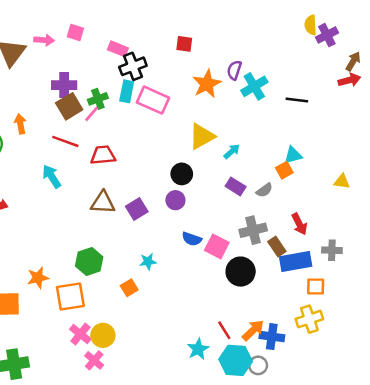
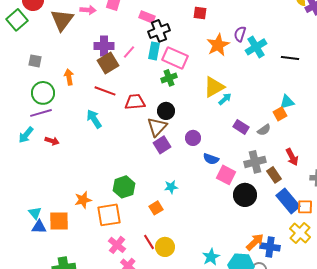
green cross: (98, 99) -> (169, 78), moved
pink line: (92, 114) -> (129, 52), moved
cyan arrow: (232, 151) -> (225, 99), moved
black circle: (182, 174) -> (166, 111), moved
brown triangle: (103, 203) -> (157, 127), moved, turned -50
blue semicircle: (192, 239) -> (211, 159), moved
blue rectangle: (296, 262) -> (288, 201), moved, turned 60
yellow cross: (309, 319) -> (300, 233), turned -30
red line: (224, 330) -> (149, 242), moved
yellow circle: (103, 335) -> (165, 247), moved

